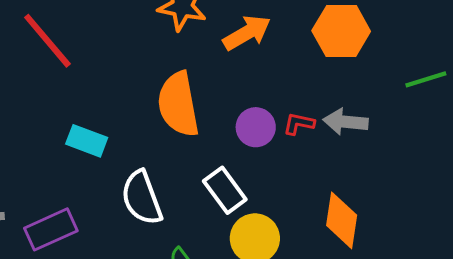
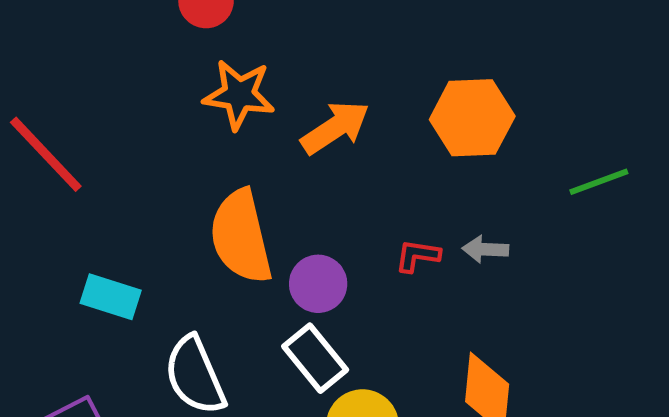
gray arrow: (346, 122) -> (485, 249), size x0.7
purple circle: (256, 127) -> (318, 284), moved

